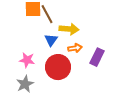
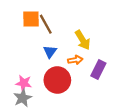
yellow arrow: (69, 29) -> (83, 40), moved, turned 54
pink star: (27, 60) -> (24, 83), moved

